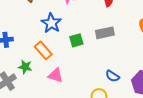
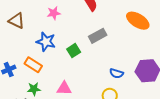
orange rectangle: (43, 50) -> (33, 65), moved

